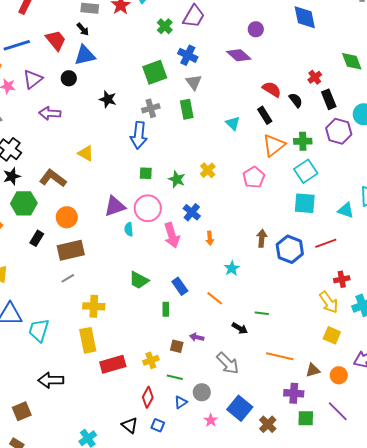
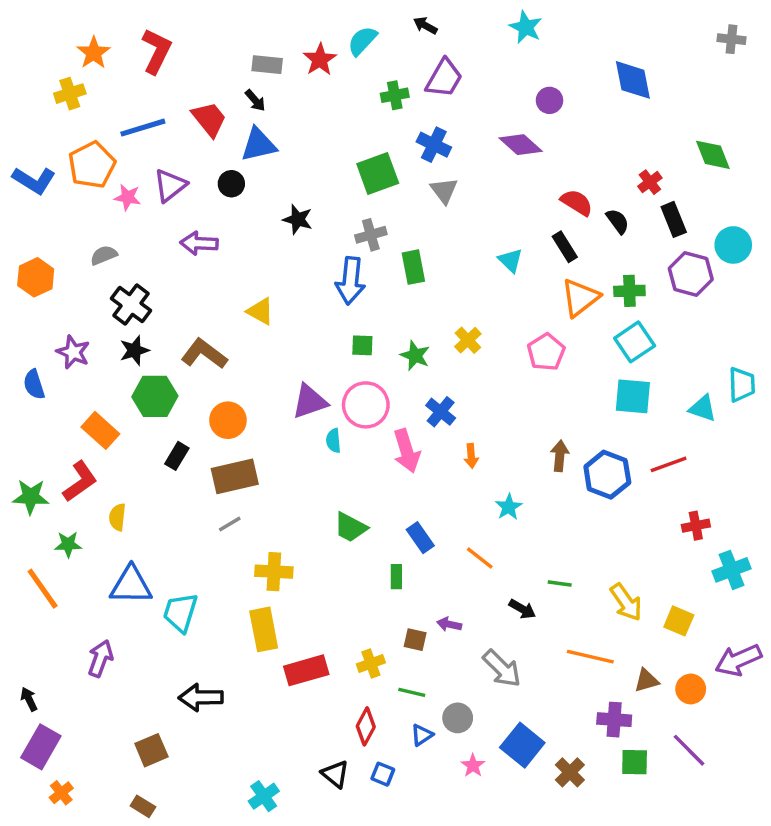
green cross: (165, 26) -> (395, 95), turned 35
green rectangle: (187, 109) -> (413, 267), moved
yellow arrow: (329, 302) -> (626, 602), moved

